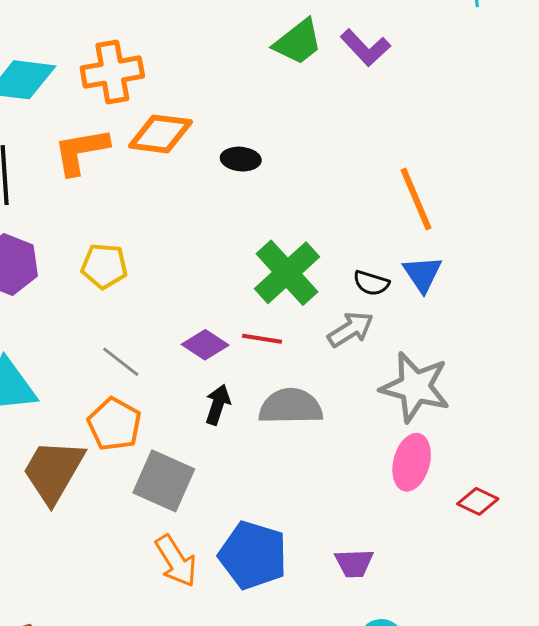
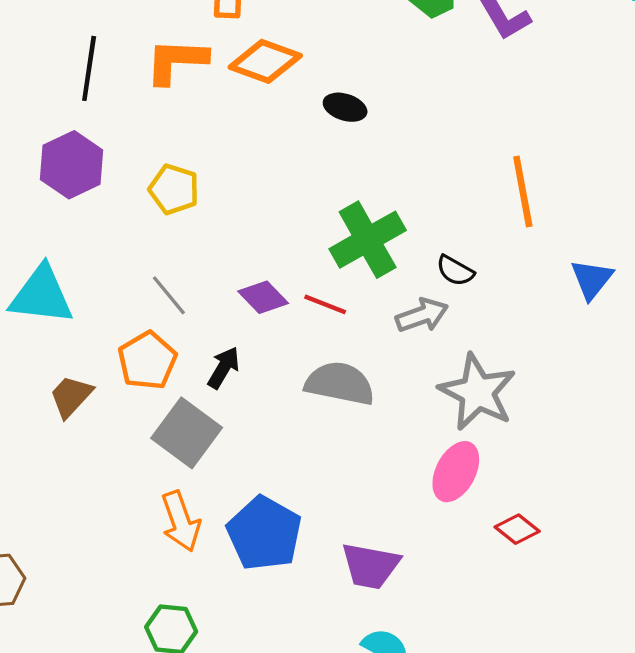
blue triangle: (422, 274) -> (592, 279), moved
black arrow: (218, 405) -> (224, 368), moved
brown trapezoid: (53, 471) -> (71, 396), size x0.6
purple trapezoid: (354, 563) -> (370, 566), size x1.4

